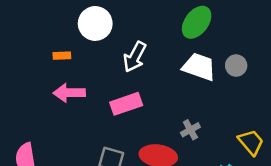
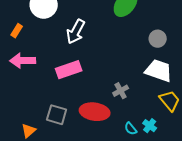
orange rectangle: (62, 56) -> (17, 31), turned -56
white trapezoid: (199, 67) -> (159, 71), moved

